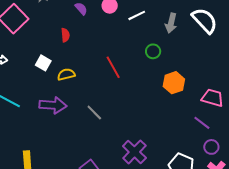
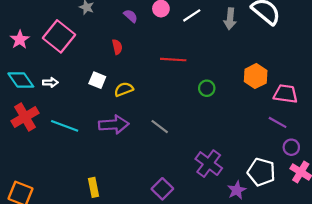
green circle: (153, 51) -> (207, 88), moved
red line: (113, 67) -> (173, 60), moved, turned -50
orange hexagon: (174, 83) -> (256, 76), moved

